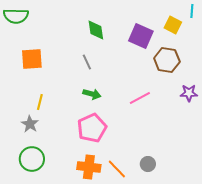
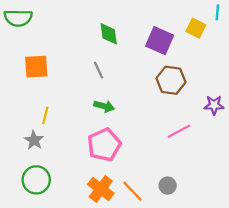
brown hexagon: (167, 60) -> (171, 80), moved
pink line: (140, 98) -> (179, 131), moved
orange cross: (89, 167) -> (101, 189), turned 30

